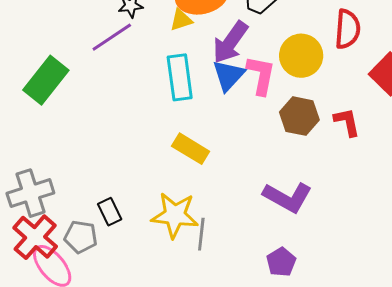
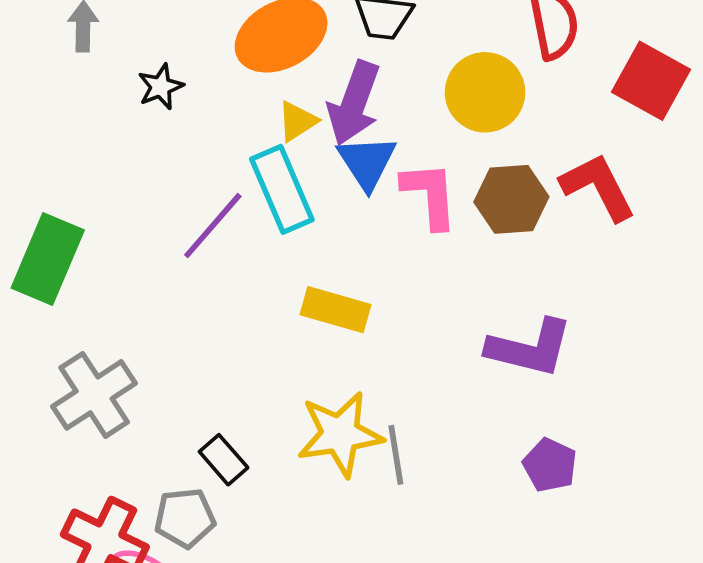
yellow triangle: (181, 20) -> (297, 121), moved
purple line: (112, 37) -> (213, 226), moved
pink L-shape: (261, 75) -> (430, 195), moved
red L-shape: (347, 122) -> (598, 187), size x1.4
gray cross: (30, 193) -> (94, 395), moved

